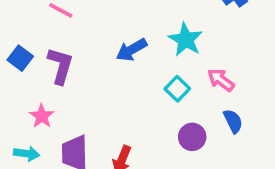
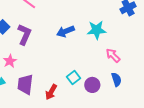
cyan star: (186, 40) -> (97, 30), turned 30
cyan square: (177, 89) -> (73, 78), moved

